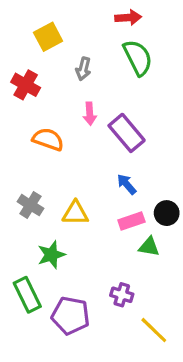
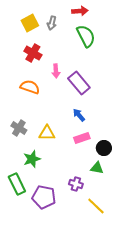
gray arrow: (83, 69) -> (52, 23), moved
red cross: (26, 85) -> (33, 53), moved
black circle: (167, 213) -> (104, 148), moved
green triangle: (149, 247) -> (97, 168), moved

